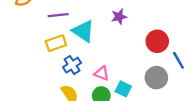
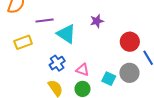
yellow rectangle: (56, 43) -> (23, 42), moved
cyan square: (123, 89) -> (109, 79), moved

